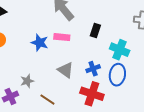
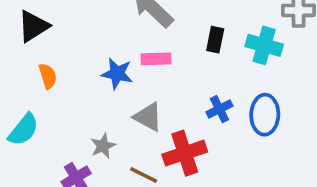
cyan cross: (120, 50) -> (264, 45), moved
gray triangle: (65, 70) -> (148, 117), moved
red cross: (92, 94) -> (185, 153), moved, turned -30

